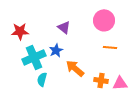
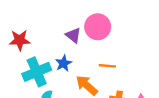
pink circle: (104, 20) -> (98, 27), moved
orange line: (110, 47) -> (107, 66), moved

